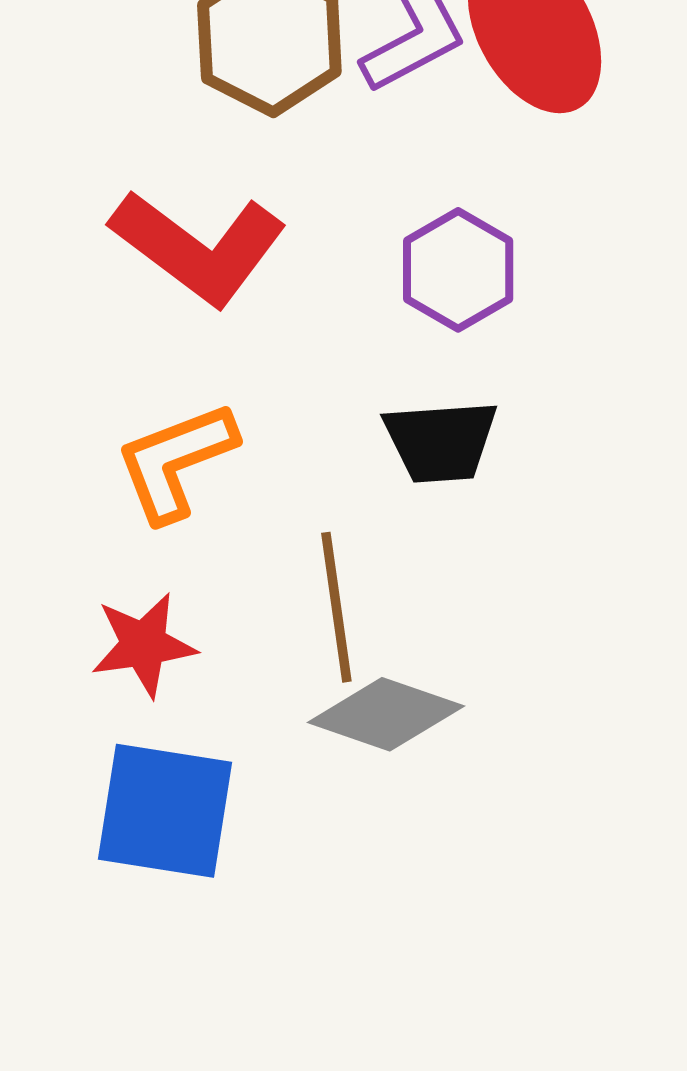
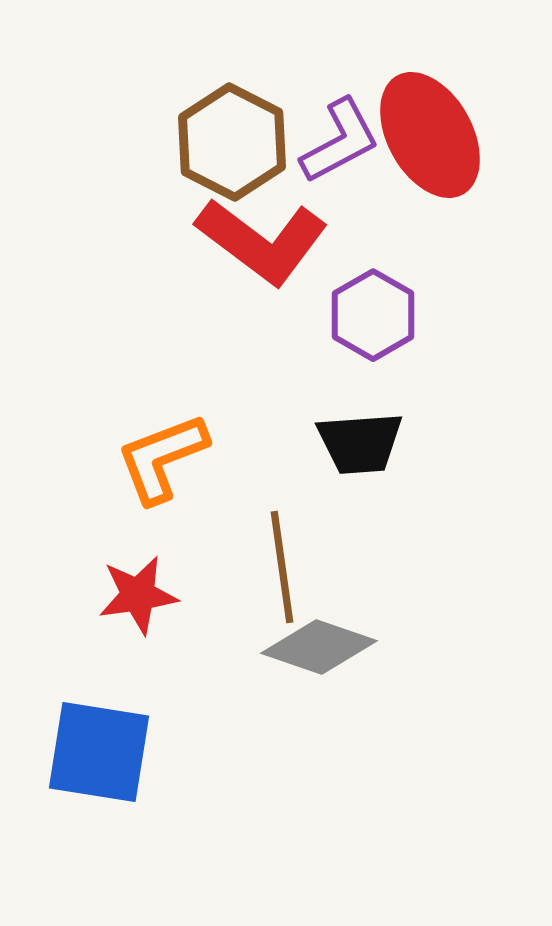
red L-shape: (198, 247) -> (262, 241), moved
blue square: (165, 811) -> (99, 752), moved

